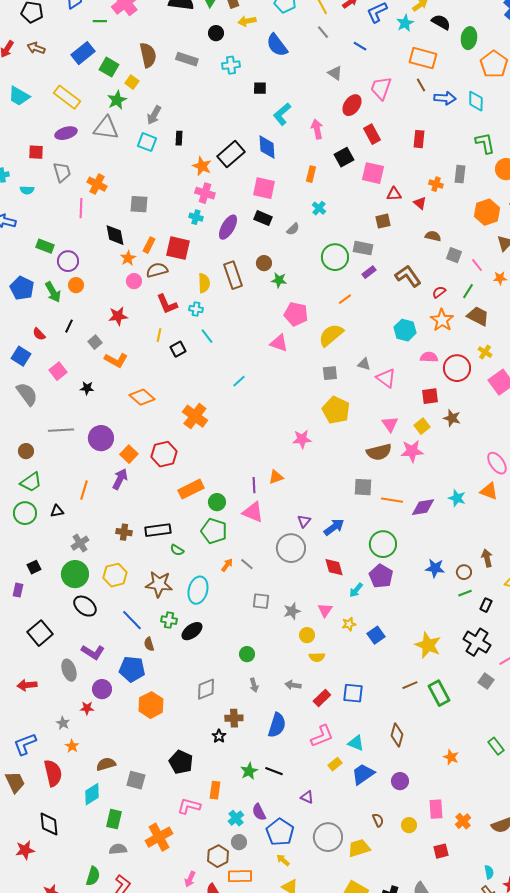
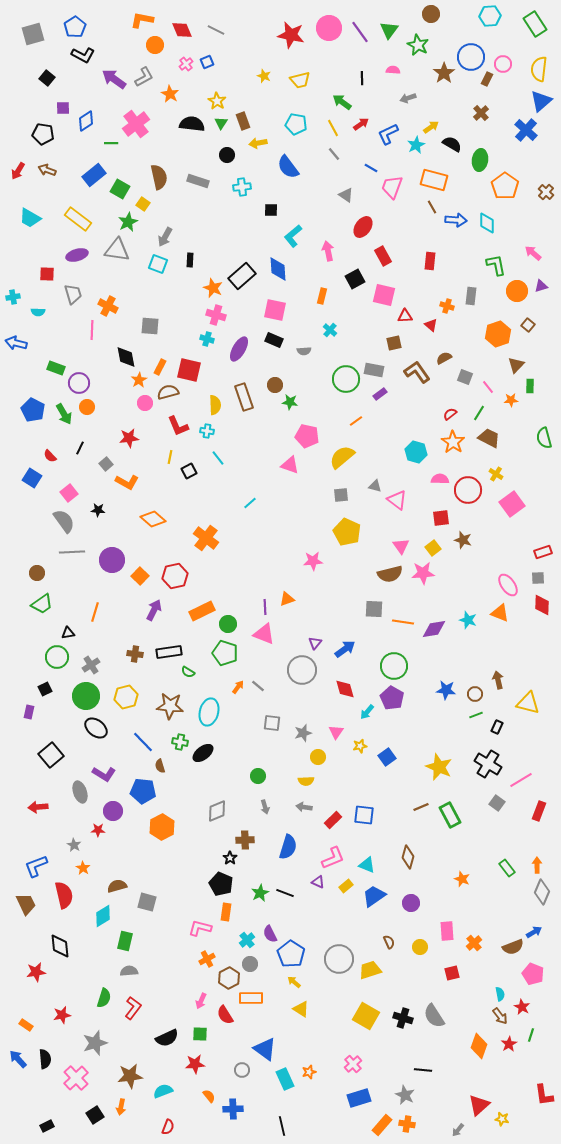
pink trapezoid: (381, 88) -> (392, 187), moved
gray semicircle: (293, 229) -> (304, 351), turned 40
brown semicircle: (433, 236) -> (444, 358), turned -42
brown L-shape: (408, 276) -> (417, 372), moved
gray semicircle: (27, 394) -> (64, 521), moved
purple arrow: (120, 479) -> (154, 610), moved
green circle: (25, 513) -> (57, 657), moved
yellow semicircle: (317, 657) -> (306, 781), moved
black pentagon: (181, 762) -> (221, 884), moved
purple triangle: (307, 797) -> (318, 882), moved
orange cross: (159, 837) -> (207, 959), moved, size x0.6

